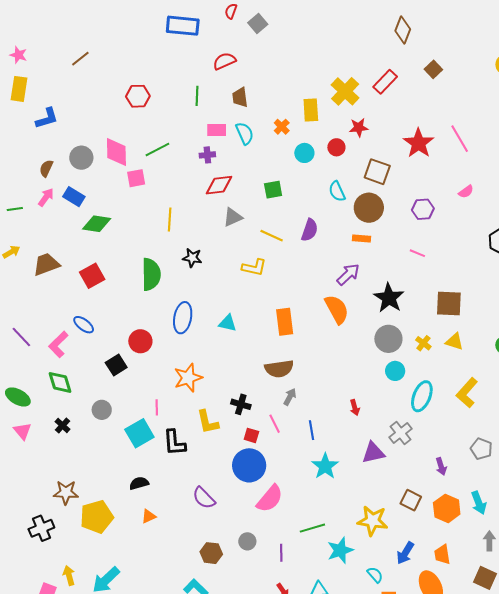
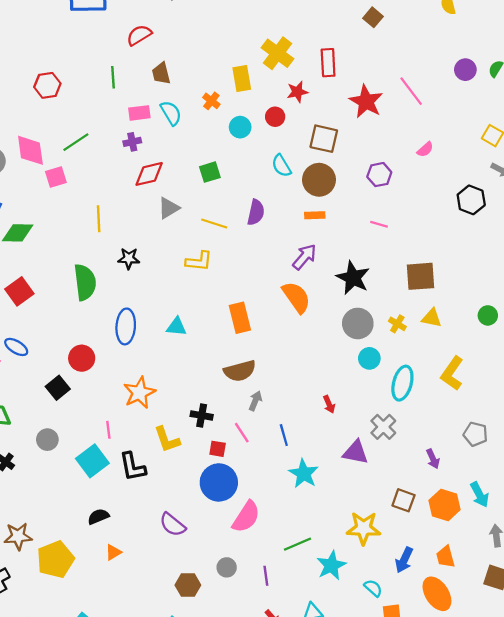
red rectangle: (385, 82) -> (328, 63), moved, turned -40
purple triangle: (373, 453) -> (356, 452), turned 30

